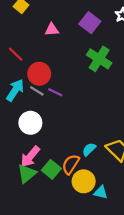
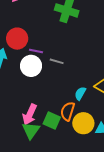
gray line: (37, 91) -> (57, 61), moved
white circle: (30, 123) -> (31, 66), moved

